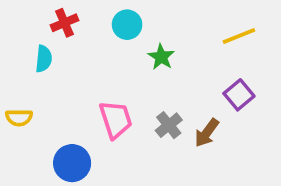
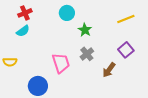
red cross: (64, 23) -> (25, 13), moved
cyan semicircle: (44, 59) -> (23, 31), turned 48
gray cross: (169, 125) -> (87, 54), moved

